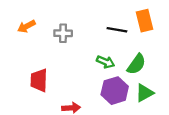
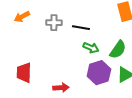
black line: (117, 30) -> (81, 28), moved
red trapezoid: (39, 80) -> (24, 73), moved

